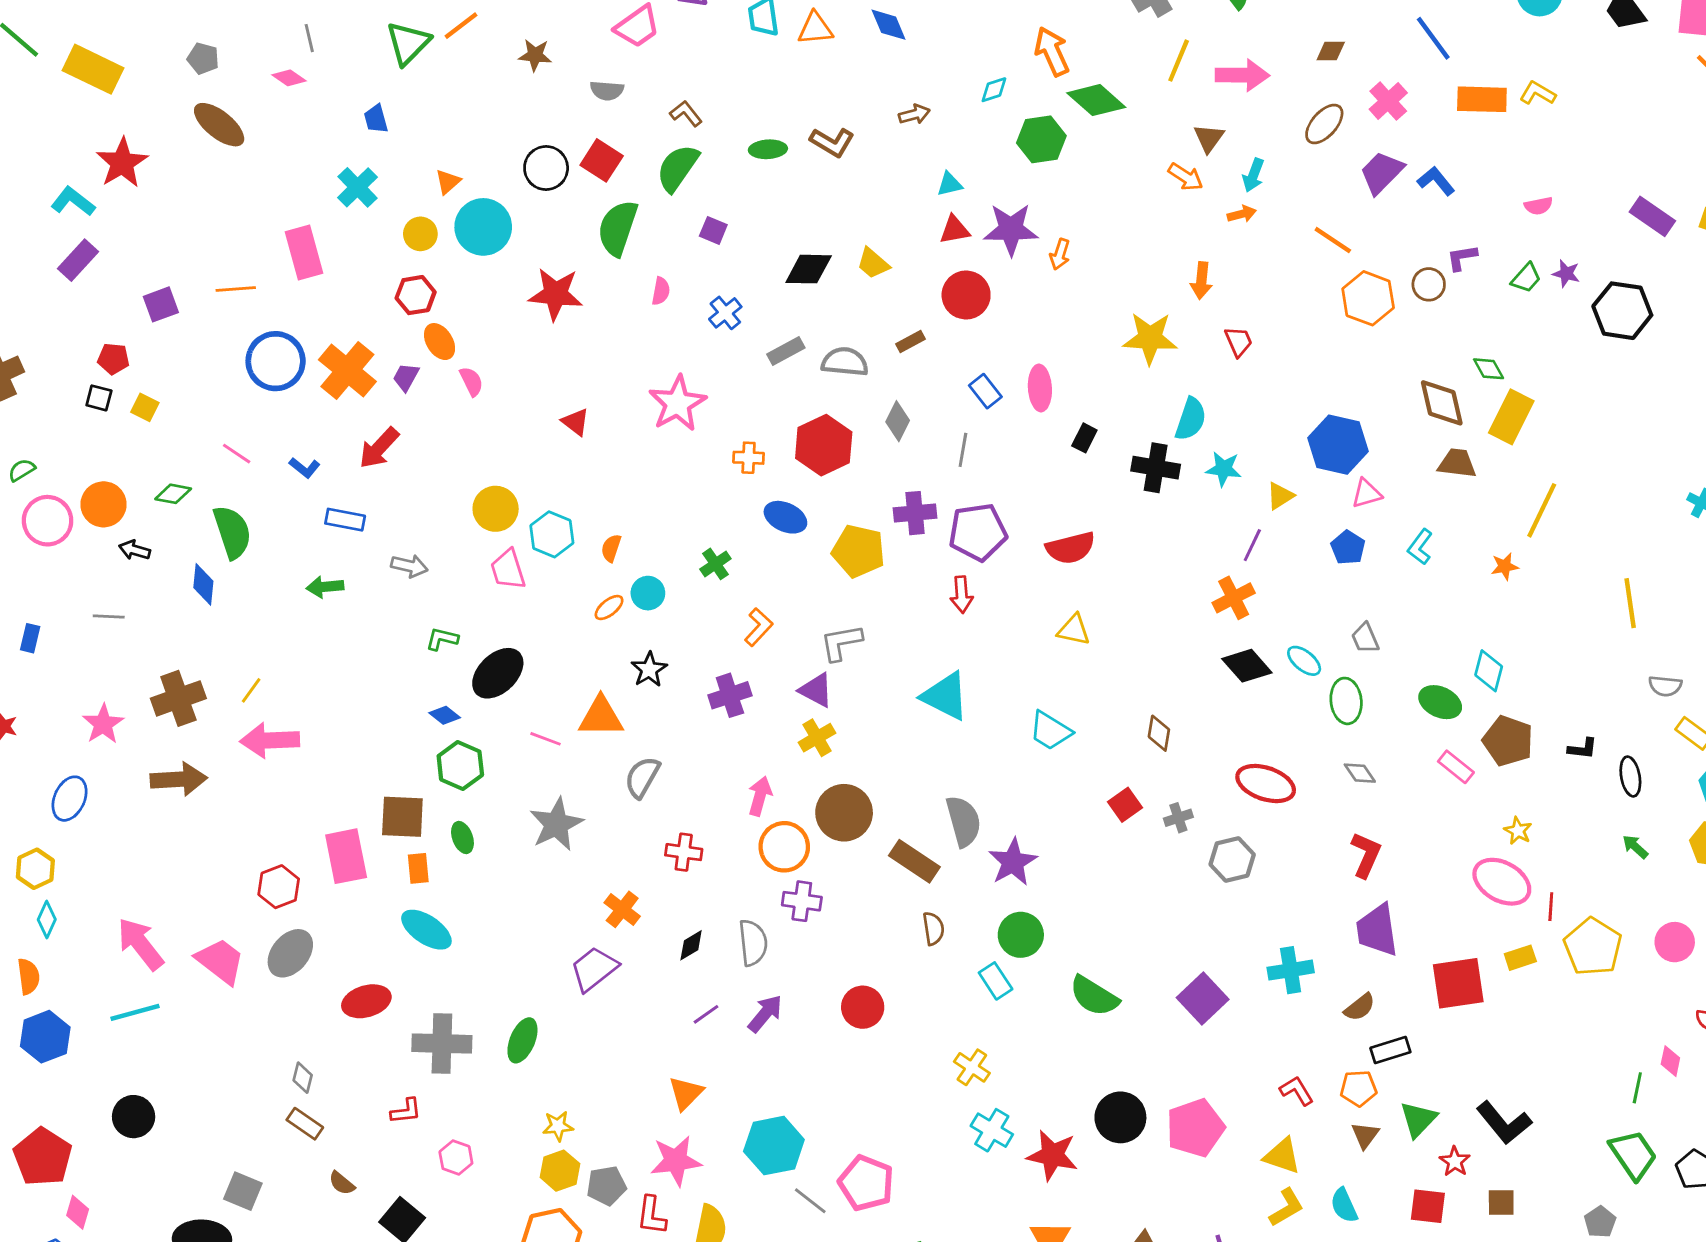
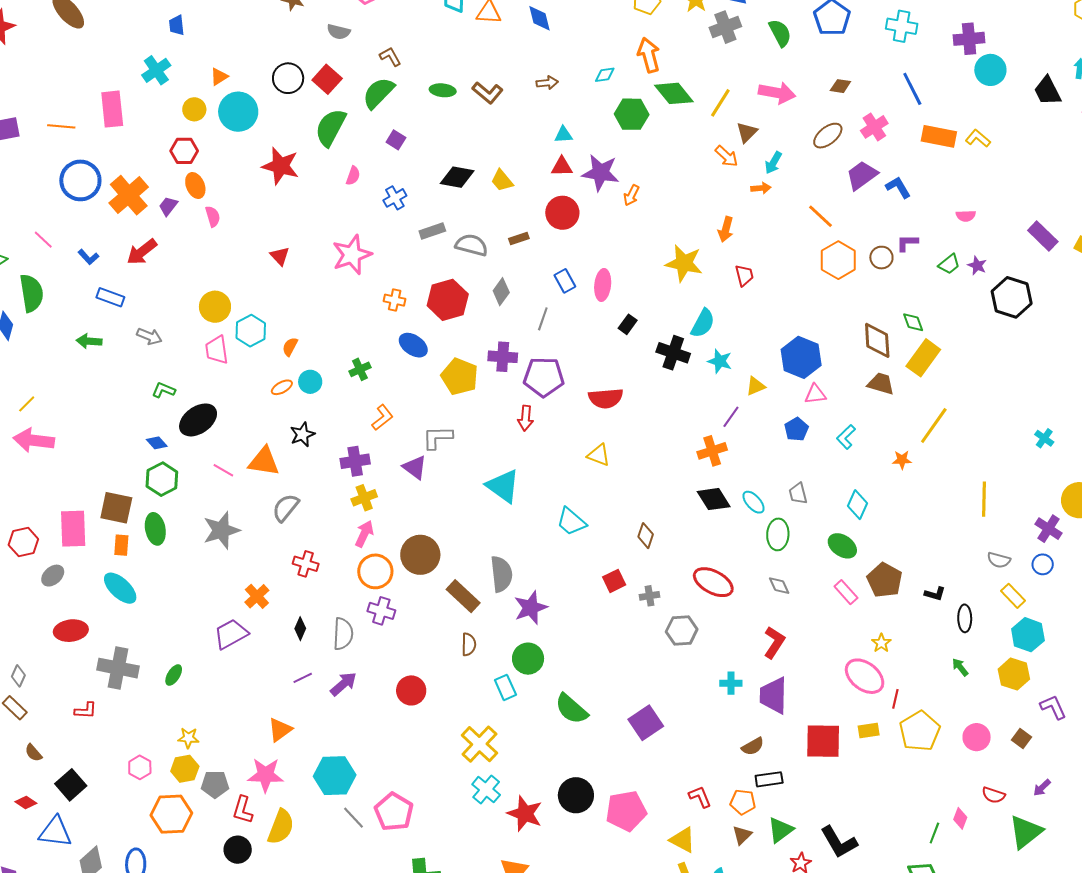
yellow line: (1179, 61) -> (720, 103), moved
cyan diamond: (1489, 671) -> (858, 505), moved
yellow cross: (817, 738) -> (364, 498), moved
green ellipse: (462, 838) -> (155, 529), size x1.4
black diamond: (691, 945) -> (300, 629), turned -45
gray ellipse: (290, 953) -> (53, 576), moved, size x0.7
cyan cross: (1291, 970) -> (731, 683), moved, size x0.7
green ellipse: (522, 1040) -> (174, 675), size x0.7
yellow cross: (972, 1067) -> (479, 744), size x1.5
pink hexagon: (456, 1158) -> (140, 767), moved

